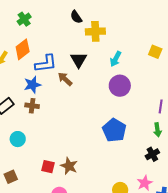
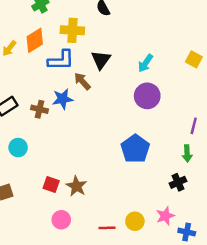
yellow cross: (95, 31) -> (72, 30), moved
blue star: (32, 85) -> (63, 99), moved

